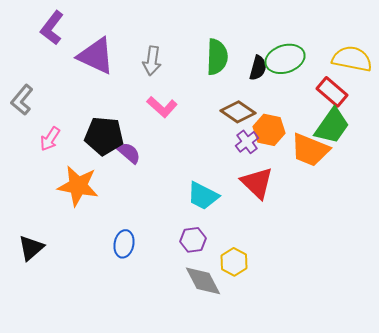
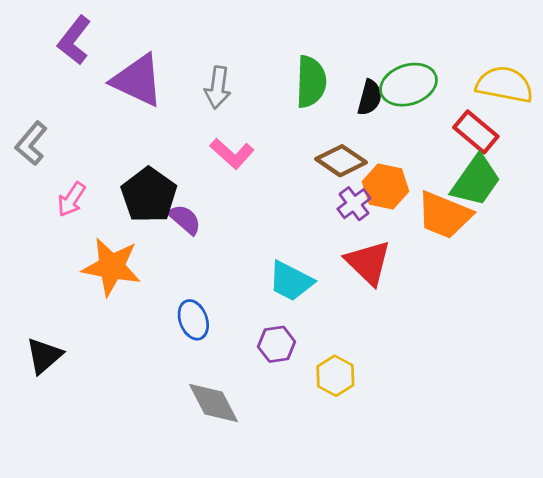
black pentagon: (104, 136) -> (149, 195), turned 30
blue ellipse: (124, 244) -> (193, 320), moved, turned -32
gray diamond: (203, 281) -> (213, 403), moved

